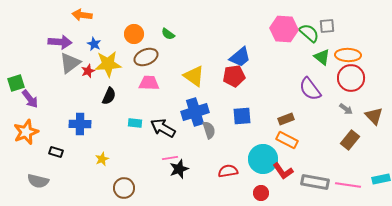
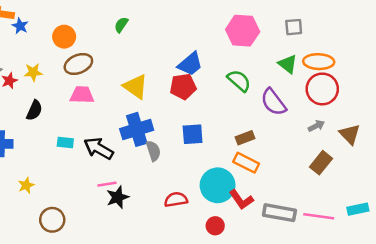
green semicircle: (309, 33) -> (239, 81), moved
green semicircle: (168, 34) -> (121, 25), moved, turned 88
blue star: (94, 44) -> (20, 26), moved
yellow star: (108, 64) -> (33, 72), size x0.6
gray arrow: (346, 109) -> (316, 126), turned -64

